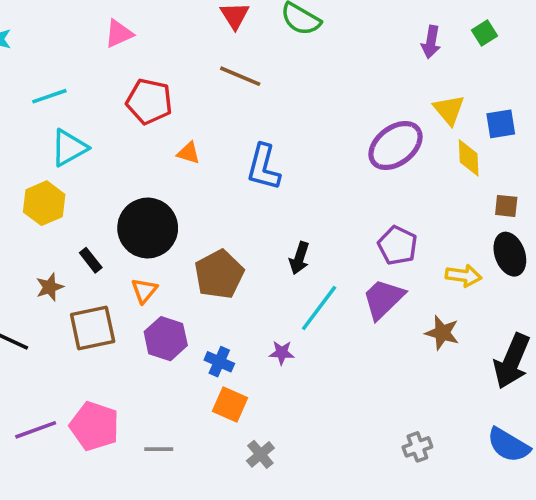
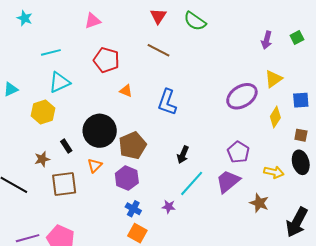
yellow triangle: (449, 110) -> (273, 79), turned 30
blue square: (501, 124) -> (301, 100), moved
yellow diamond: (469, 158) -> (275, 117), moved, turned 30
brown pentagon: (219, 274) -> (133, 145), moved
purple hexagon: (166, 339) -> (127, 178), moved

